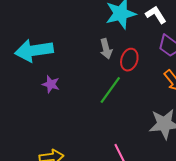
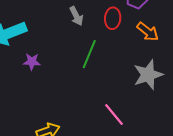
red ellipse: (129, 60) -> (113, 18), moved

